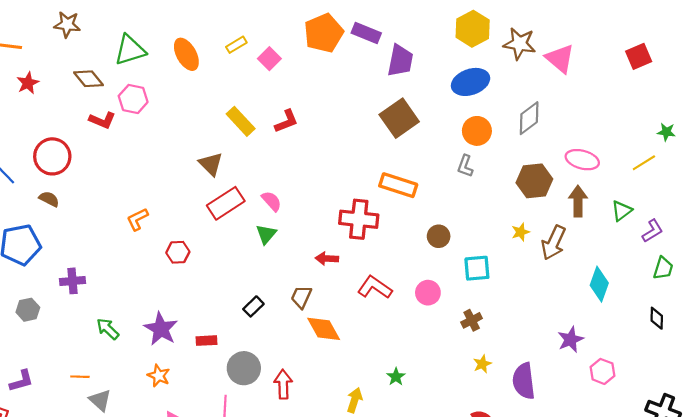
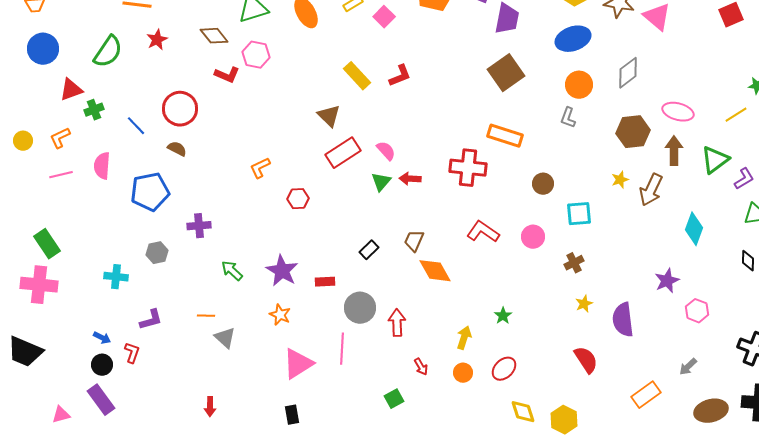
green triangle: (622, 211) -> (715, 160), size x1.4
red arrow: (327, 259) -> (410, 179), moved

